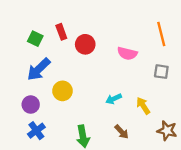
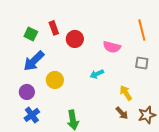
cyan arrow: (114, 99) -> (97, 74), moved
brown star: (167, 131) -> (147, 115), turned -30
brown arrow: (122, 132) -> (122, 113), moved

